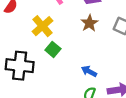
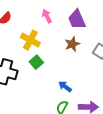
yellow cross: (43, 26) -> (30, 40), turned -30

